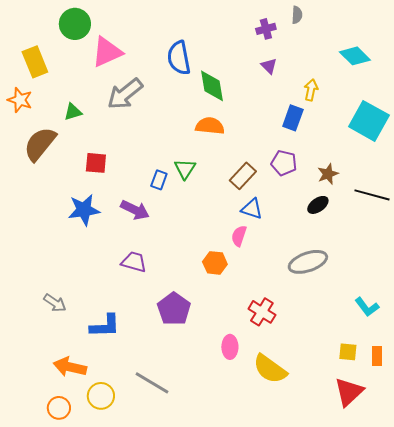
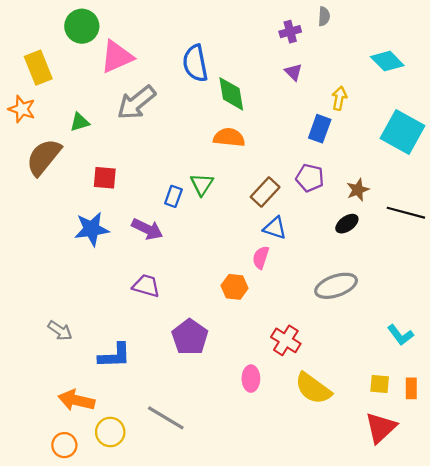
yellow semicircle: (270, 369) -> (313, 388), moved

